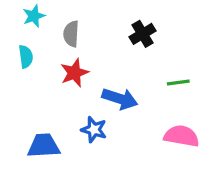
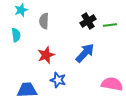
red star: (74, 73) -> (46, 55), moved
green line: (178, 83) -> (110, 25), moved
blue arrow: (120, 99) -> (85, 53), moved, turned -65

